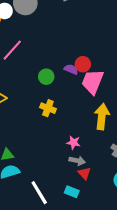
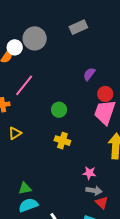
red circle: (83, 64) -> (105, 94), moved
purple semicircle: (71, 69) -> (89, 74), moved, turned -72

